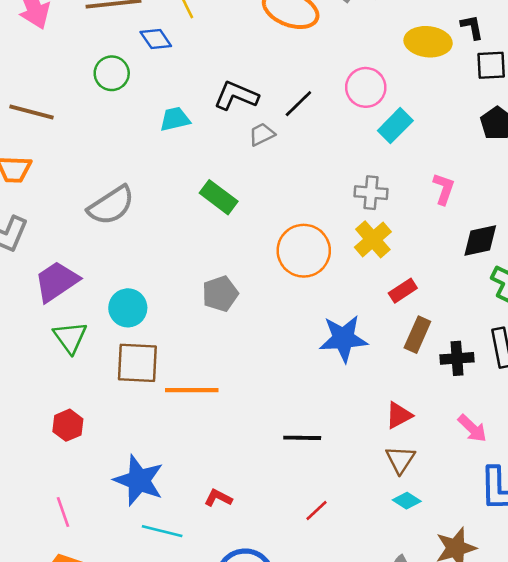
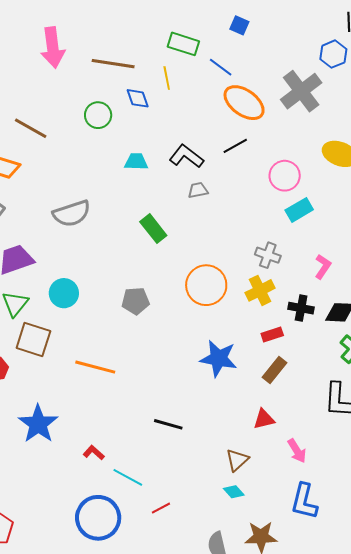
black line: (298, 104) -> (235, 146), moved
black cross: (457, 358) -> (301, 308), moved
brown square: (137, 363) -> (33, 340), moved
red triangle: (399, 415) -> (264, 419), moved
red line: (316, 511) -> (161, 508), moved
cyan line: (162, 531) -> (128, 477), moved

